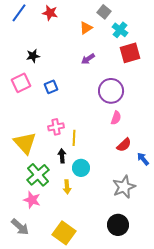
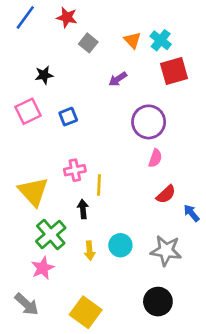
gray square: (104, 12) -> (88, 43), moved
orange triangle: (86, 28) -> (132, 40), moved, turned -40
cyan circle: (81, 168) -> (120, 245), moved
gray star: (124, 187) -> (166, 251), turned 30
pink star: (32, 200) -> (43, 268), turned 30

